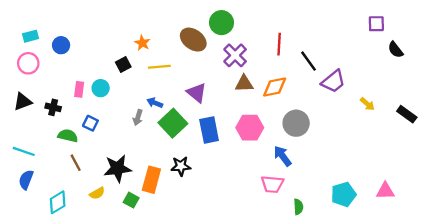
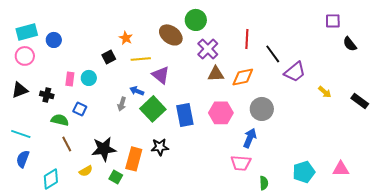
cyan rectangle: (31, 36) -> (27, 32), size x1.5
purple triangle: (197, 93) -> (161, 75), moved
blue arrow: (283, 156) -> (250, 138), turned 60

